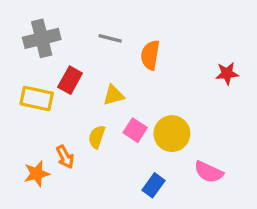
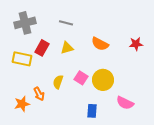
orange semicircle: (150, 55) -> (100, 44), moved, turned -72
yellow triangle: (113, 95) -> (67, 48), moved
blue rectangle: (154, 185) -> (92, 111), turned -32

